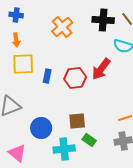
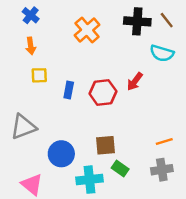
blue cross: (16, 15) -> (31, 15), turned 32
yellow square: (23, 64) -> (39, 75), size x0.6
red arrow: (101, 69) -> (135, 81), size x0.7

